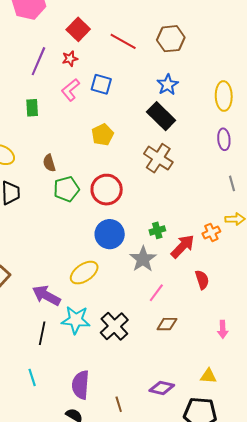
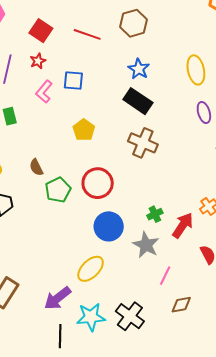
purple arrow: (46, 295) -> (57, 298), turned -56

